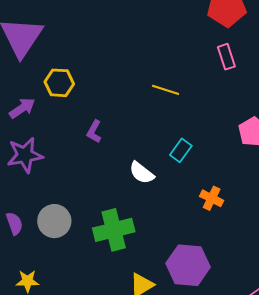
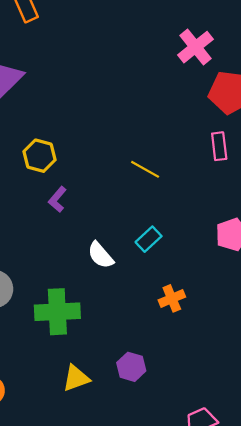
yellow hexagon: (59, 83) -> (40, 156), moved
orange cross: (212, 198) -> (172, 298), turned 30
purple hexagon: (188, 265) -> (131, 367), size x0.6

